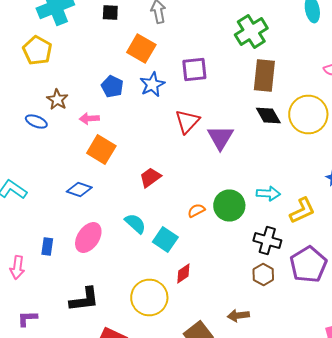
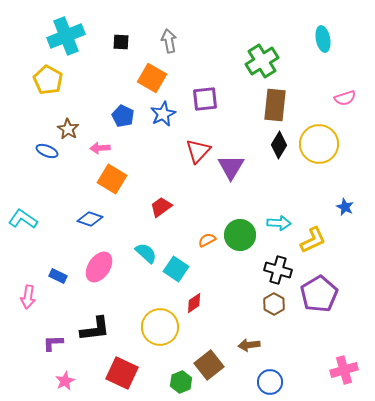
black diamond: (268, 116) -> (279, 145), turned 60
blue rectangle: (47, 246) -> (58, 276), turned -72
purple L-shape: (27, 318) -> (53, 343), moved

